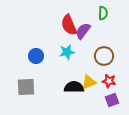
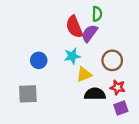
green semicircle: (103, 13) -> (97, 14), moved
yellow triangle: (89, 82) -> (84, 74), moved
black semicircle: (74, 87) -> (95, 94), moved

